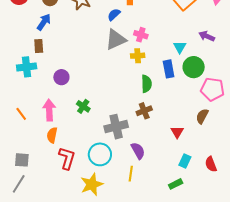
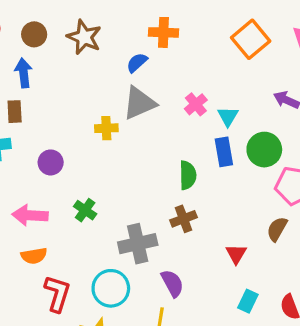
blue arrow: (44, 22) -> (24, 73), turned -42
pink cross: (141, 35) -> (196, 104), moved, turned 32
cyan triangle: (180, 47) -> (228, 116), moved
yellow cross: (138, 56) -> (106, 128), moved
pink arrow: (49, 110) -> (30, 215), turned -85
orange semicircle: (52, 135) -> (34, 256), turned -112

